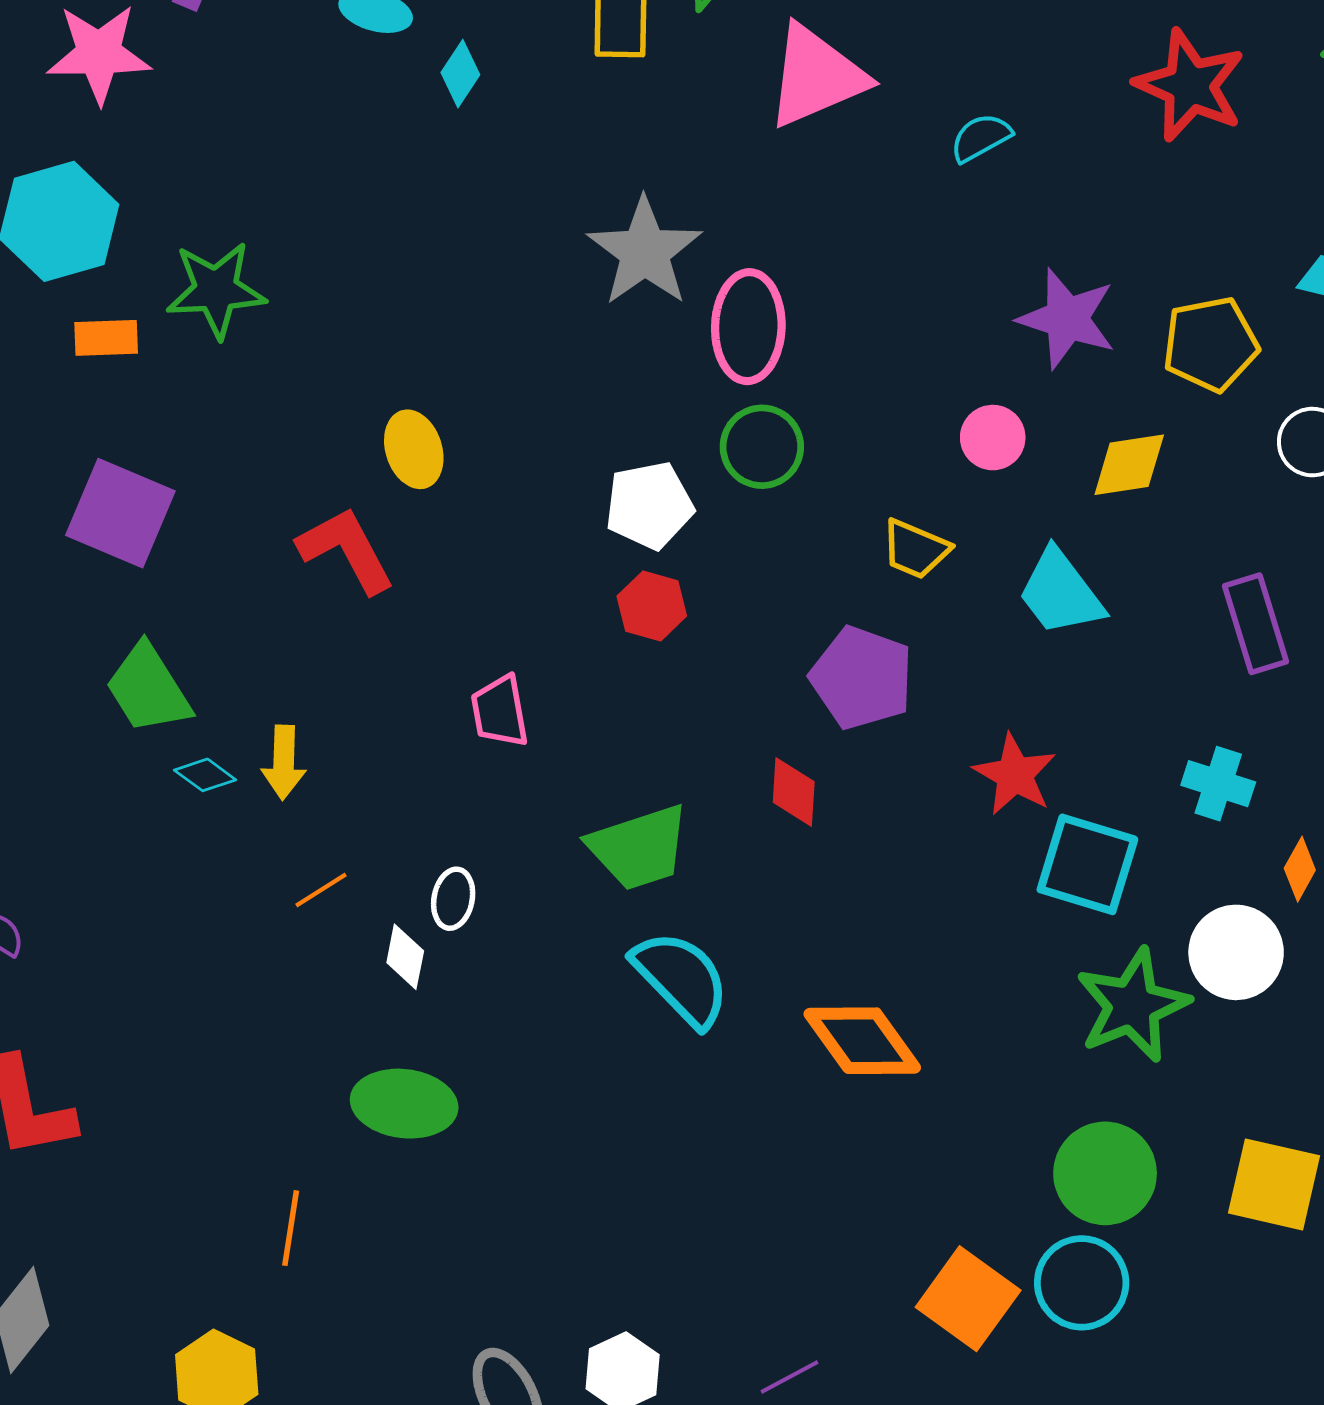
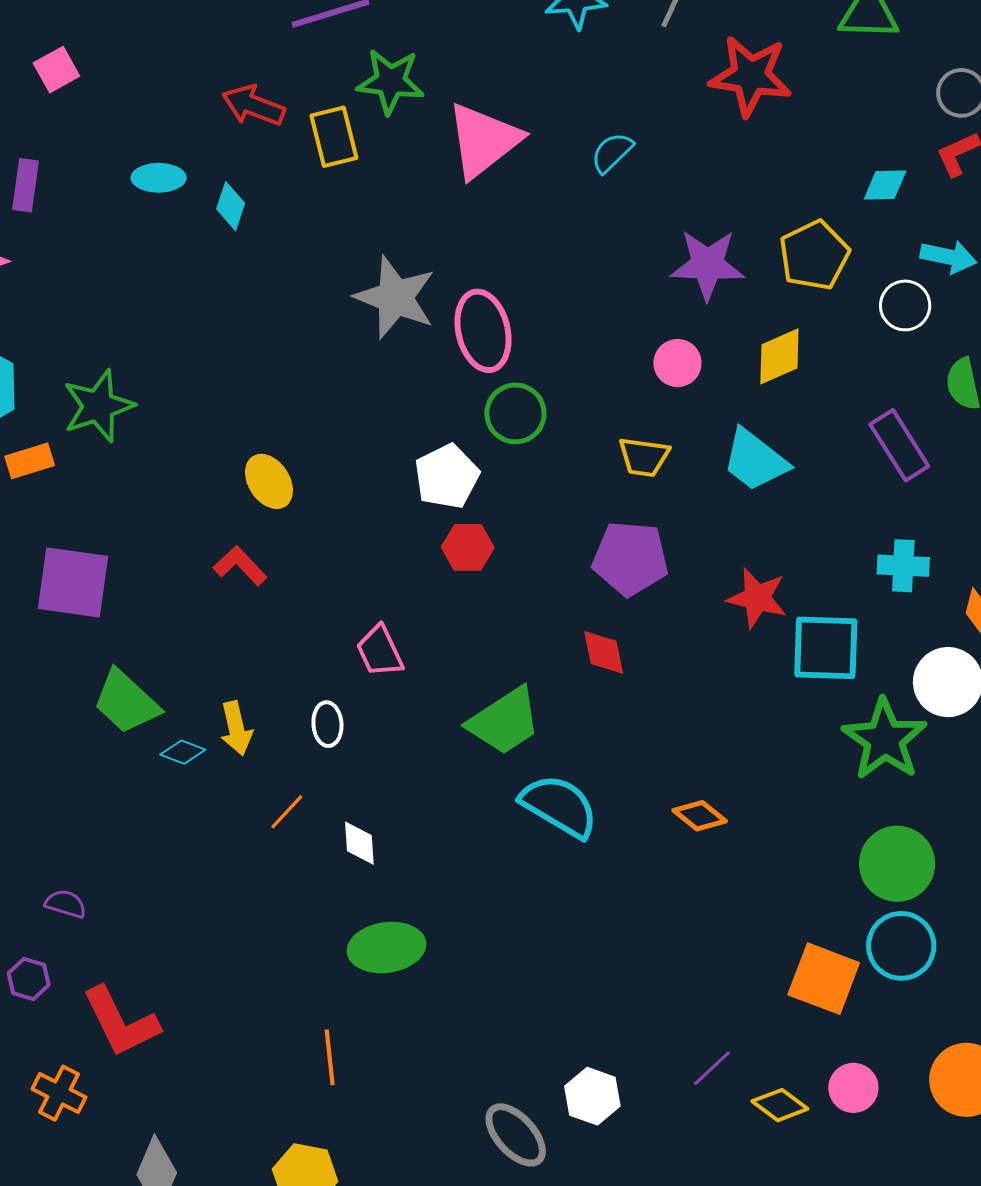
red L-shape: (346, 550) -> (240, 566), size x0.7
white ellipse: (453, 899) -> (327, 724), moved
orange diamond: (862, 1041) -> (700, 816), size x0.6

